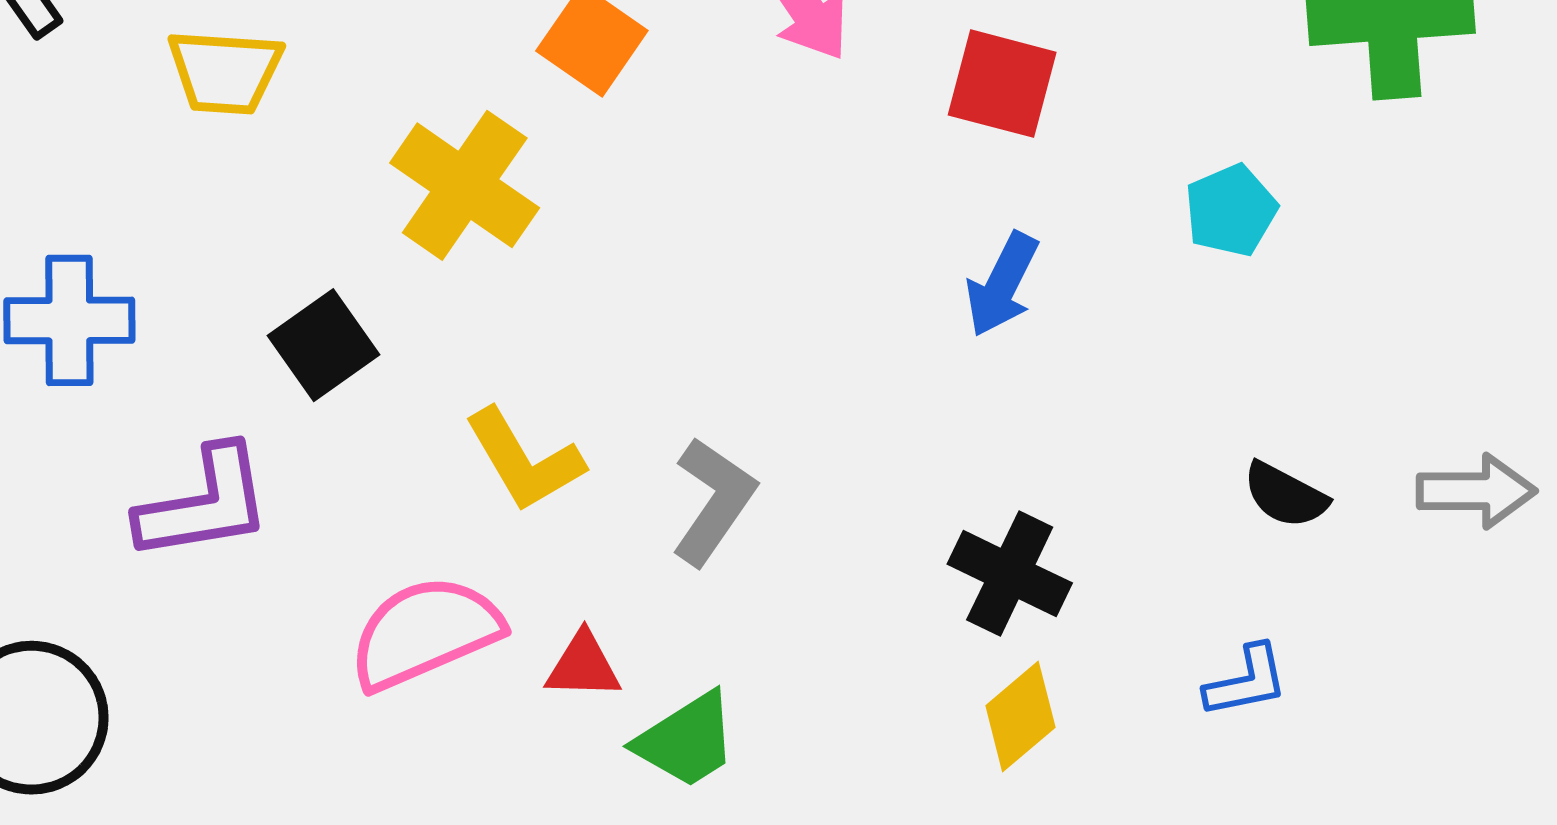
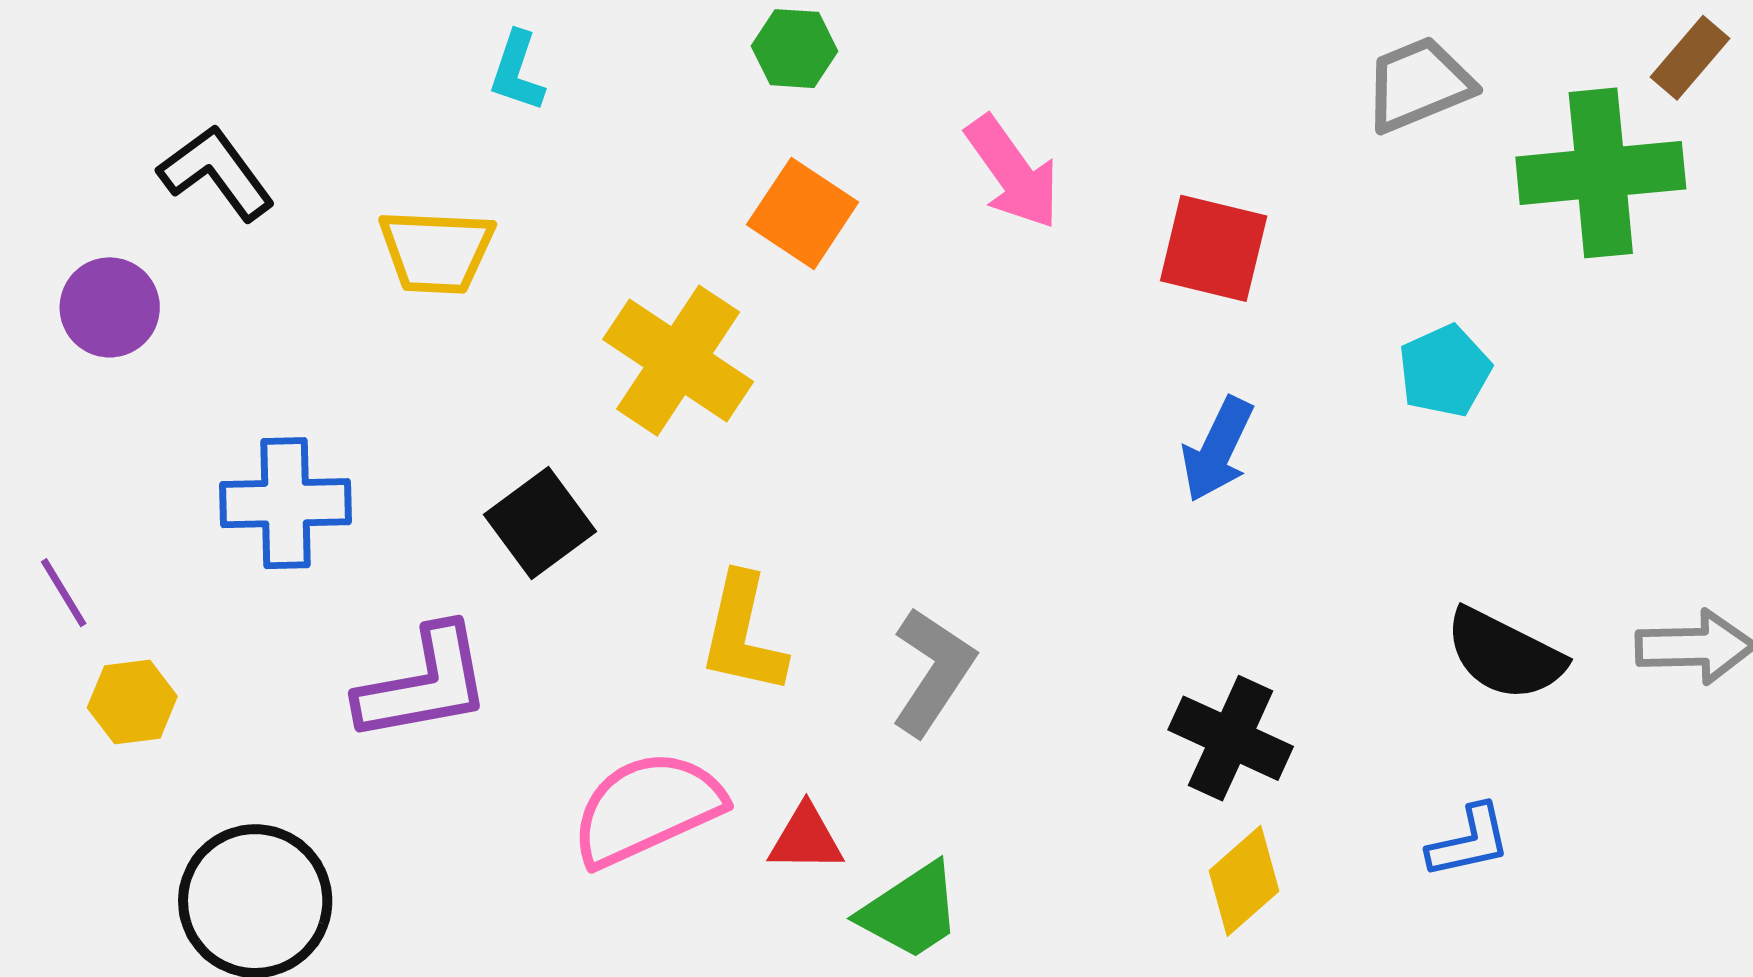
yellow L-shape: (524, 460) -> (743, 634), turned 44
black semicircle: (1285, 495) -> (1505, 654), size x1.4

